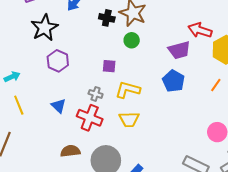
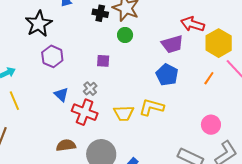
yellow L-shape: (128, 90) -> (151, 107), moved
gray cross: (96, 94) -> (90, 89), turned 32
blue triangle: (58, 106) -> (61, 95), moved

